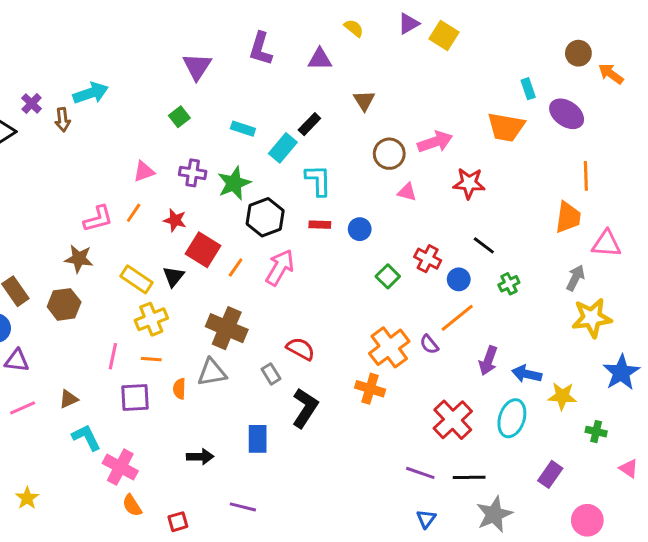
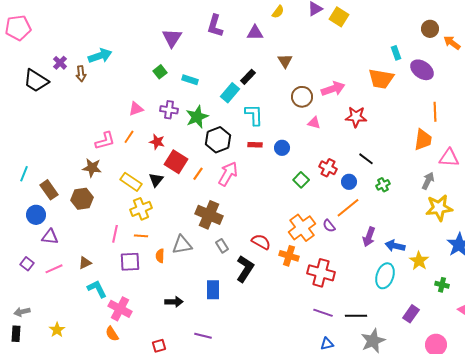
yellow semicircle: (354, 28) -> (278, 12), turned 88
cyan rectangle: (243, 129) -> (190, 80), moved
brown cross: (227, 328) -> (209, 215), moved
red semicircle: (301, 349) -> (261, 242), moved
yellow star: (562, 396) -> (419, 261), turned 30
red cross: (453, 420) -> (321, 273), moved, turned -32
orange semicircle: (132, 505) -> (112, 334), moved
blue triangle: (426, 519) -> (327, 344), turned 40

